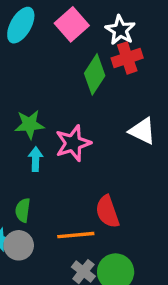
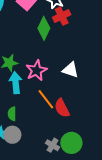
white triangle: (142, 131) -> (70, 70), moved
cyan arrow: (36, 159) -> (16, 83), size x1.5
orange line: (76, 235) -> (46, 99), moved, turned 65

